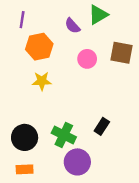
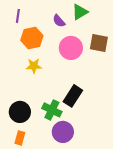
pink circle: (87, 59) -> (71, 48), size x1.5
black rectangle: (102, 126) -> (73, 96), moved, size x1.5
orange rectangle: (25, 169) -> (20, 138), turned -72

